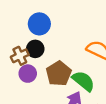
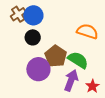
brown cross: (20, 56) -> (18, 14), moved
purple circle: (28, 74) -> (38, 69), moved, size x1.5

